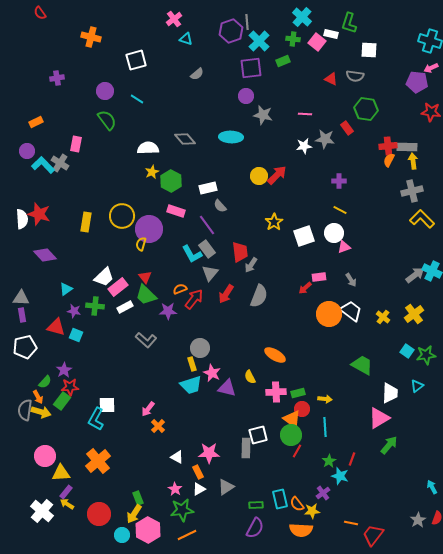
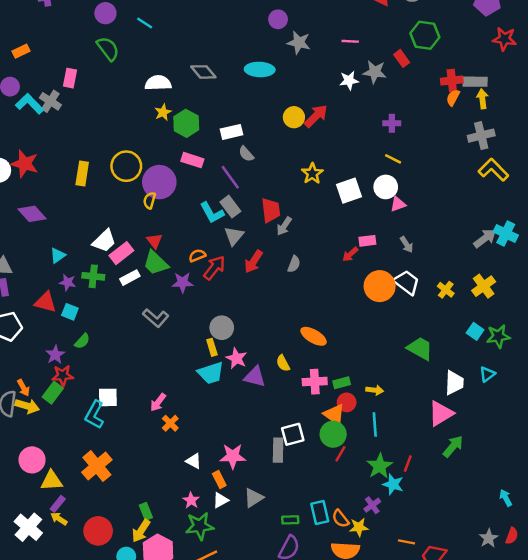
gray semicircle: (259, 296) -> (294, 264), size x0.6
green semicircle: (45, 382) -> (82, 341), moved
green star: (329, 461) -> (380, 466), size x1.5

